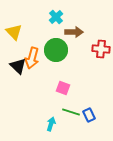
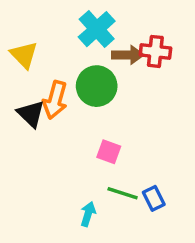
cyan cross: (56, 17) -> (97, 29), size x1.5
red cross: (101, 49) -> (155, 51), moved

